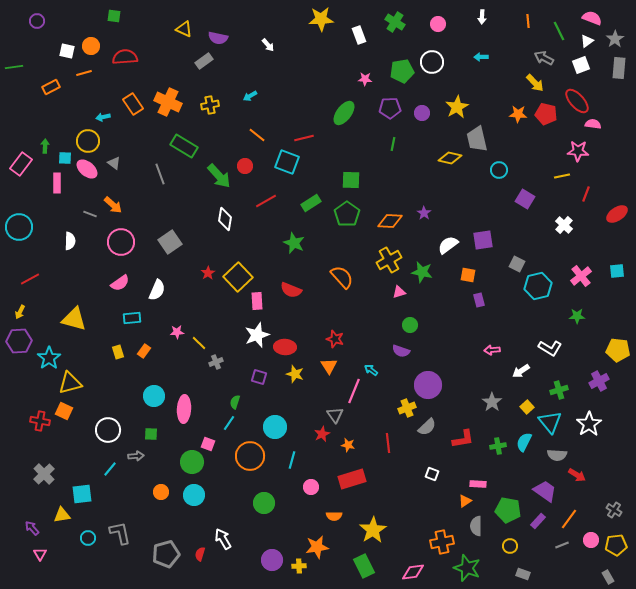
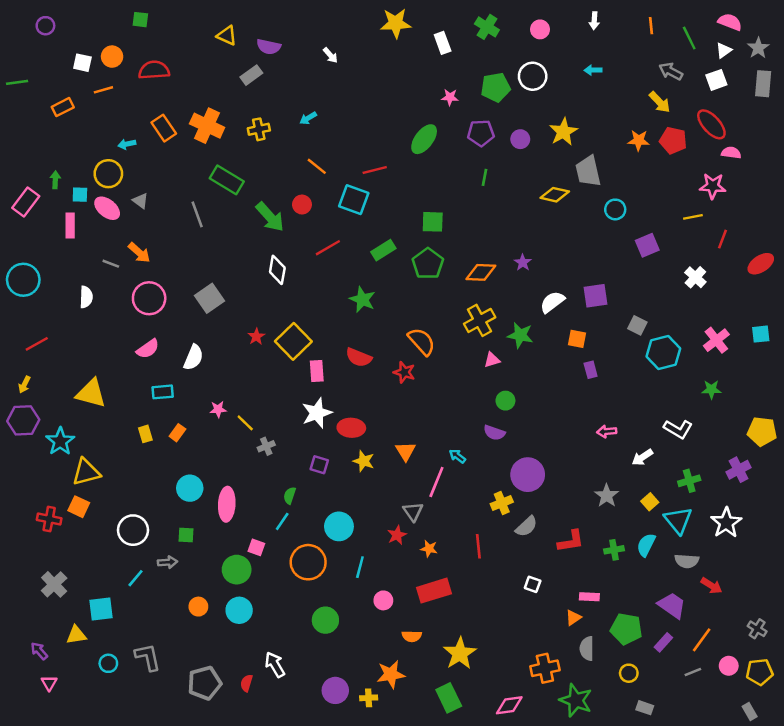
purple square: (525, 199) -> (647, 245), turned 36
red star: (335, 339) -> (404, 372), moved

